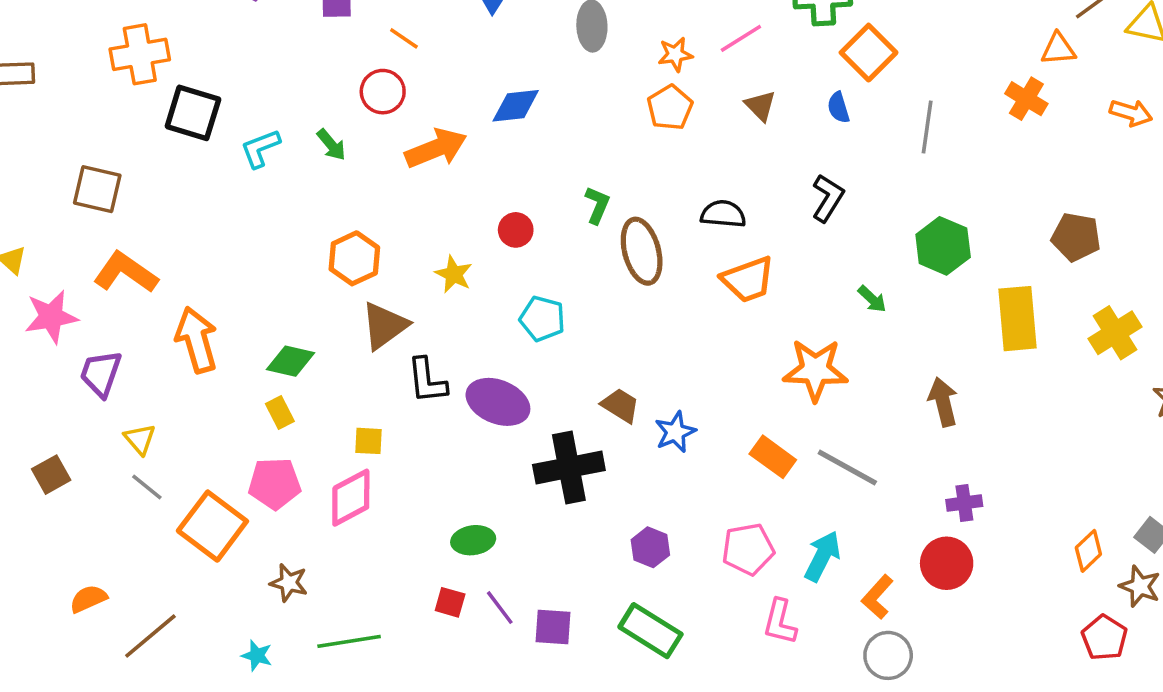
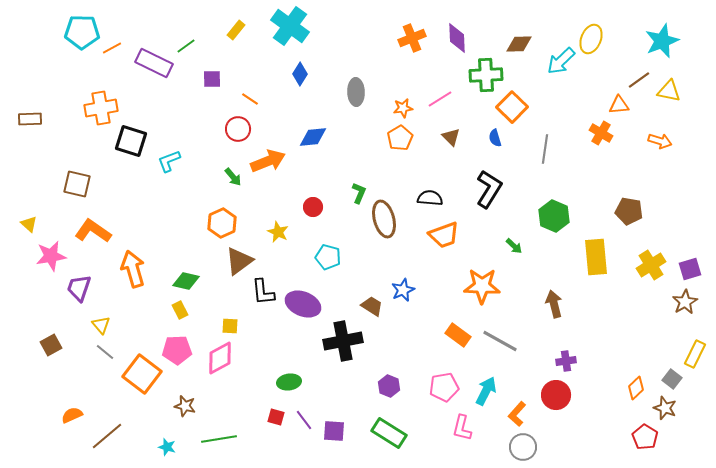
green arrow: (331, 145) -> (233, 177), moved
black L-shape: (828, 198) -> (489, 189), size x1.4
blue star: (675, 432) -> (403, 290), moved

